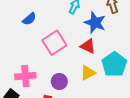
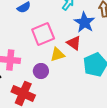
yellow triangle: (88, 73) -> (57, 55), moved

